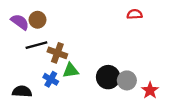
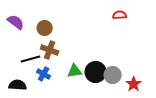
brown circle: (38, 20) -> (45, 28), moved
black line: (36, 45) -> (31, 59), moved
green triangle: (71, 70) -> (75, 71), moved

